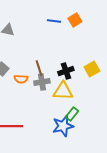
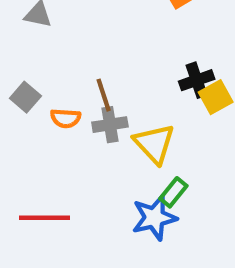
black cross: (66, 71) -> (197, 80), moved
yellow triangle: (63, 91) -> (154, 144), turned 45

